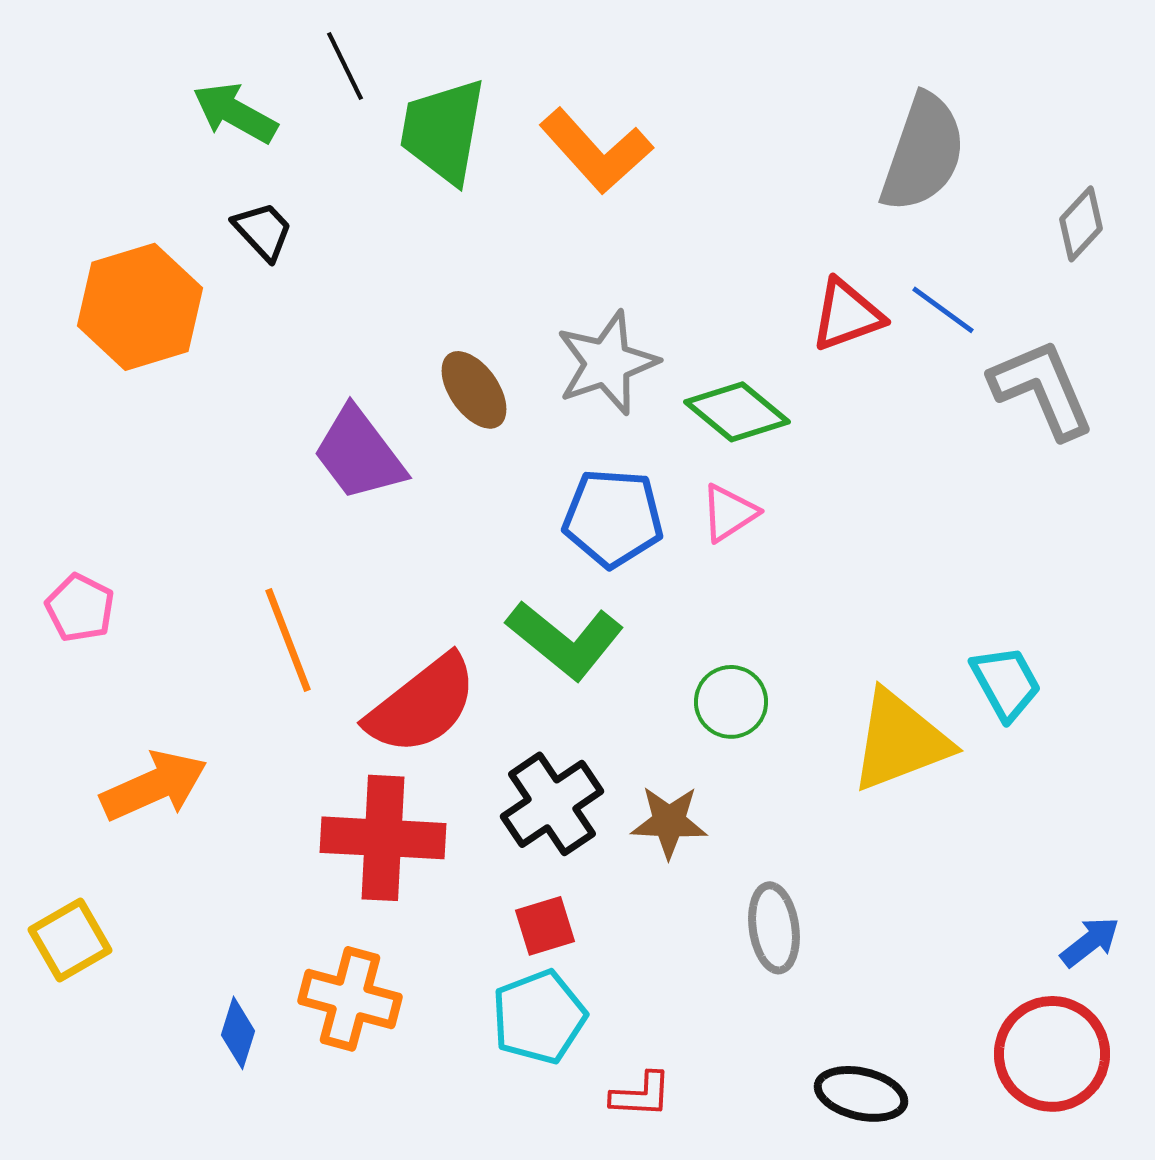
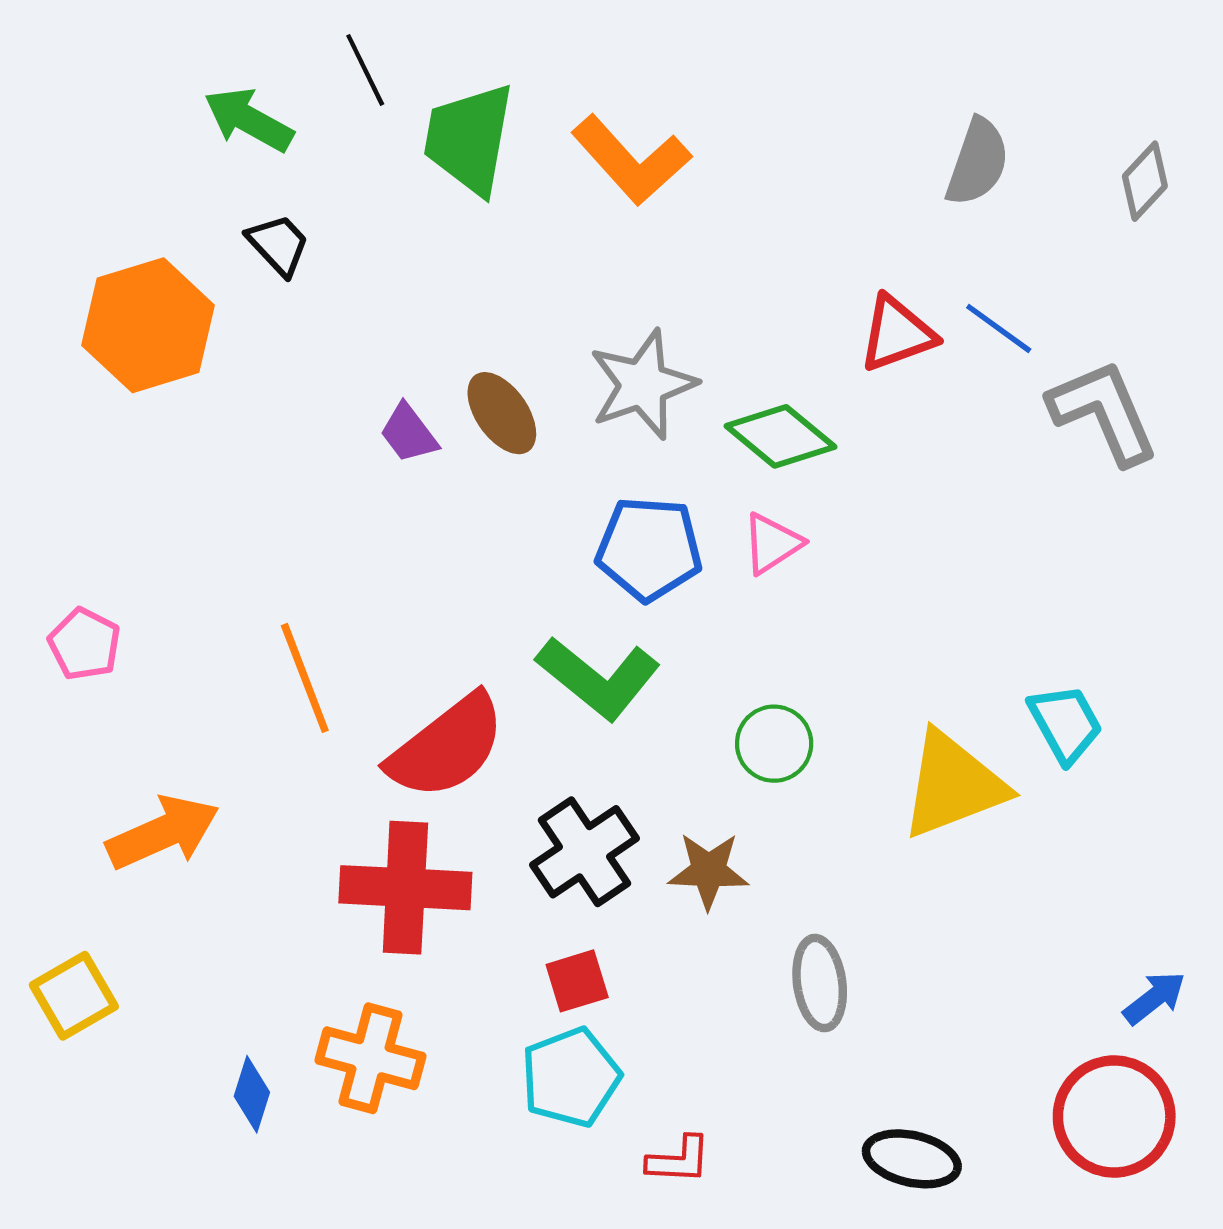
gray semicircle: (923, 153) -> (977, 162), size x0.7
gray diamond: (1081, 224) -> (1145, 181), moved
purple trapezoid: (359, 454) -> (409, 433), moved, size x0.6

